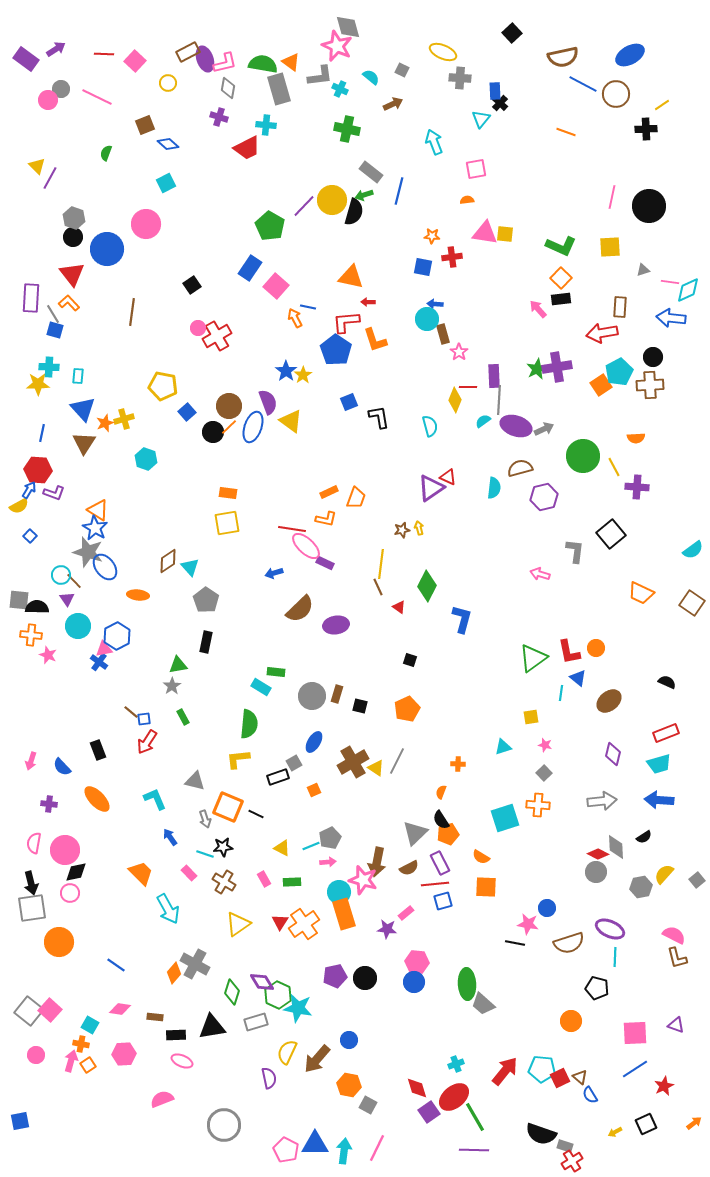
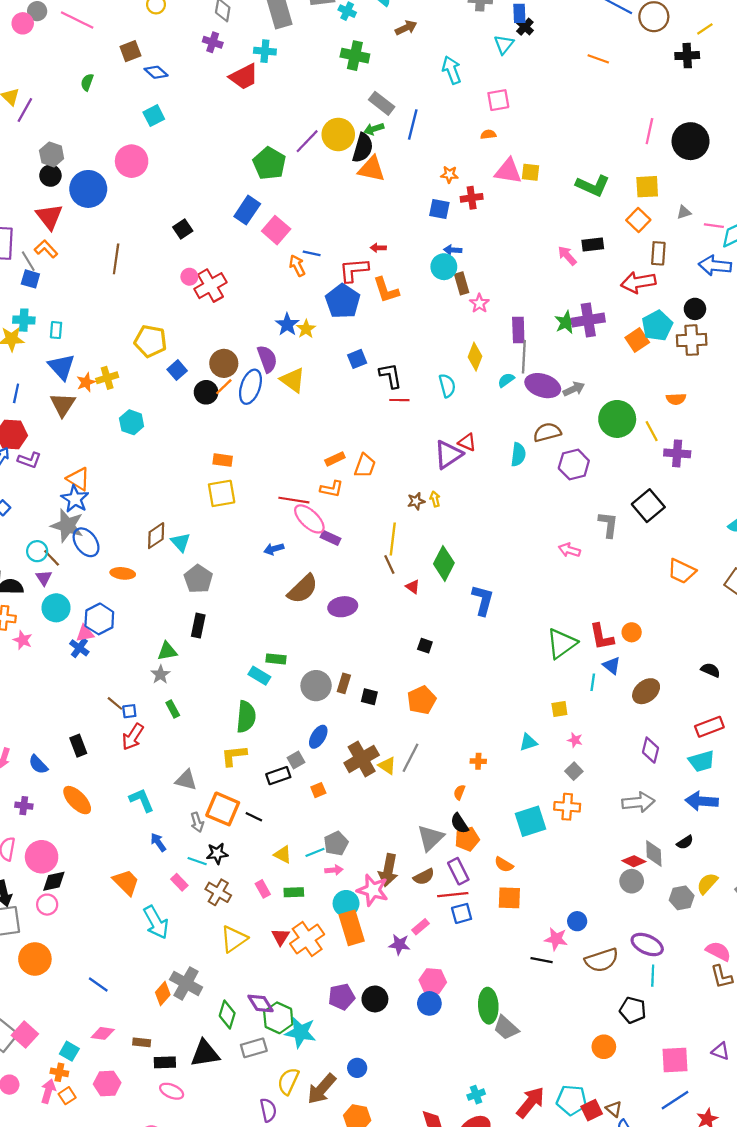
orange triangle: (351, 277) -> (372, 169), moved
orange square: (561, 278) -> (638, 220), moved
red line: (468, 387) -> (399, 400), moved

